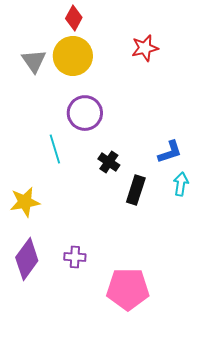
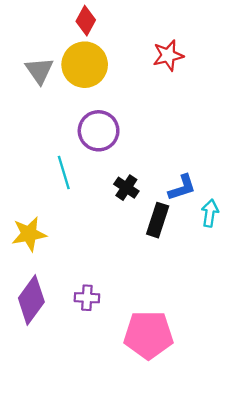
blue L-shape: (170, 152) -> (182, 188), moved

